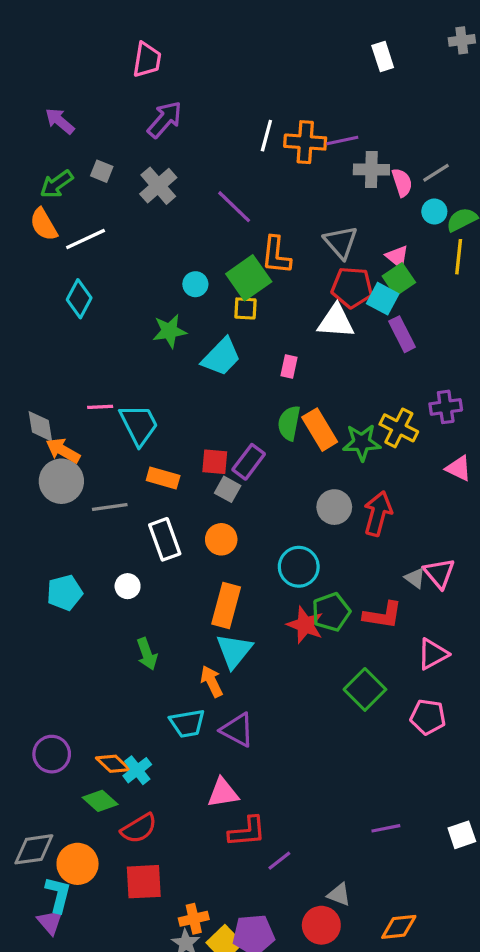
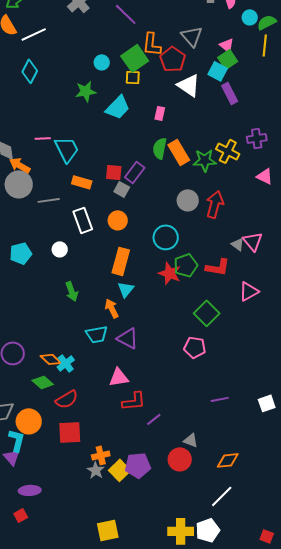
red pentagon: (352, 287) -> (173, 59), moved, turned 30
white triangle: (336, 321) -> (189, 85), turned 30
cyan triangle: (234, 651) -> (126, 289), size x0.7
pink pentagon: (428, 717) -> (195, 347), moved

